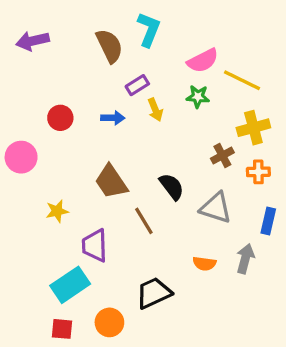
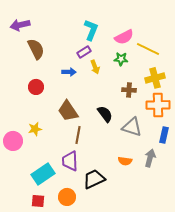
cyan L-shape: (149, 29) -> (91, 30), moved
brown semicircle: (109, 46) -> (36, 49), moved
red circle: (60, 118) -> (36, 87), moved
brown cross: (222, 155) -> (129, 90), moved, turned 32
pink circle: (21, 157) -> (13, 141), moved
orange cross: (258, 172) -> (158, 105), size x1.6
brown line: (144, 221) -> (78, 135), moved, turned 42
purple trapezoid: (95, 245) -> (70, 161), moved

